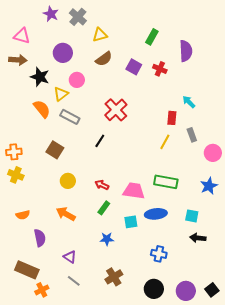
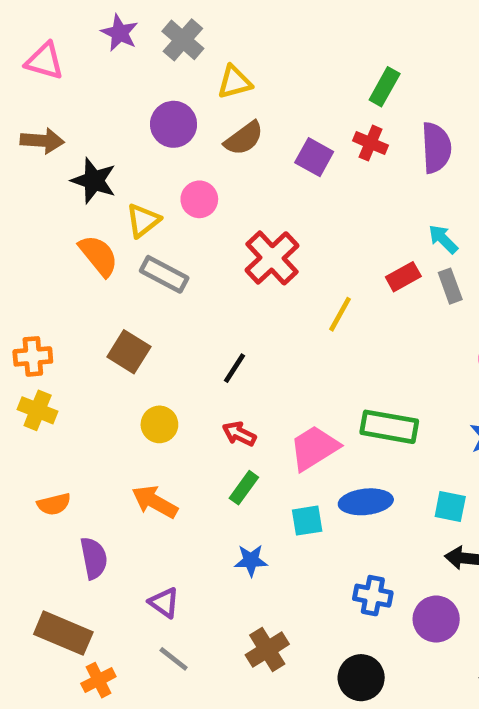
pink triangle: (22, 36) -> (45, 61), moved
green rectangle: (152, 37) -> (385, 87), moved
purple semicircle: (186, 51) -> (436, 148), moved
purple circle: (63, 53) -> (174, 124), moved
red cross: (160, 69) -> (370, 143), moved
pink circle: (77, 80) -> (199, 199), moved
red rectangle: (172, 118) -> (403, 277), turned 56
gray rectangle: (192, 135) -> (450, 286), moved
black line: (100, 141) -> (234, 368), moved
yellow line: (165, 142) -> (340, 314), moved
pink trapezoid: (134, 191) -> (314, 448), turned -40
purple circle: (186, 291) -> (436, 619), moved

